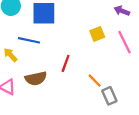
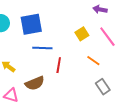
blue line: (29, 40) -> (42, 48), moved
orange line: (95, 81) -> (93, 61), moved

